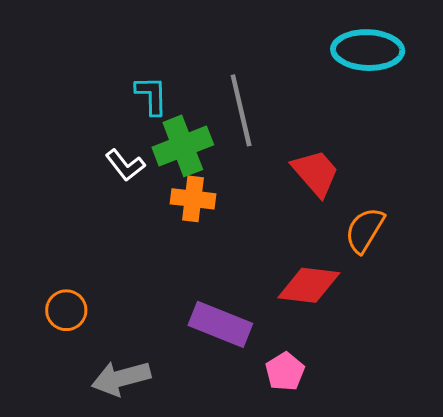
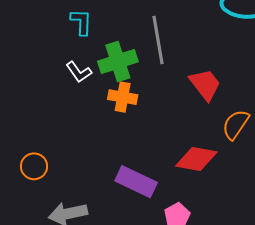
cyan L-shape: (151, 95) -> (81, 22), moved

